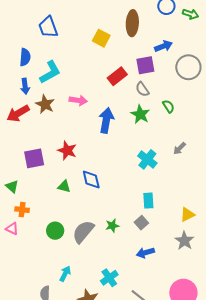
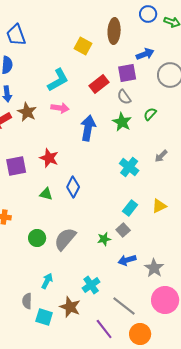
blue trapezoid: (48, 27) -> (16, 35), moved
cyan L-shape: (50, 72) -> (58, 80), moved
green semicircle: (168, 106) -> (150, 114), turned -104
blue diamond: (91, 180) -> (73, 187), turned 40
cyan rectangle: (148, 201) -> (130, 208), turned 42
yellow triangle: (187, 215) -> (159, 206), moved
green star: (112, 226) -> (104, 239), moved
gray star: (184, 241) -> (154, 268), moved

